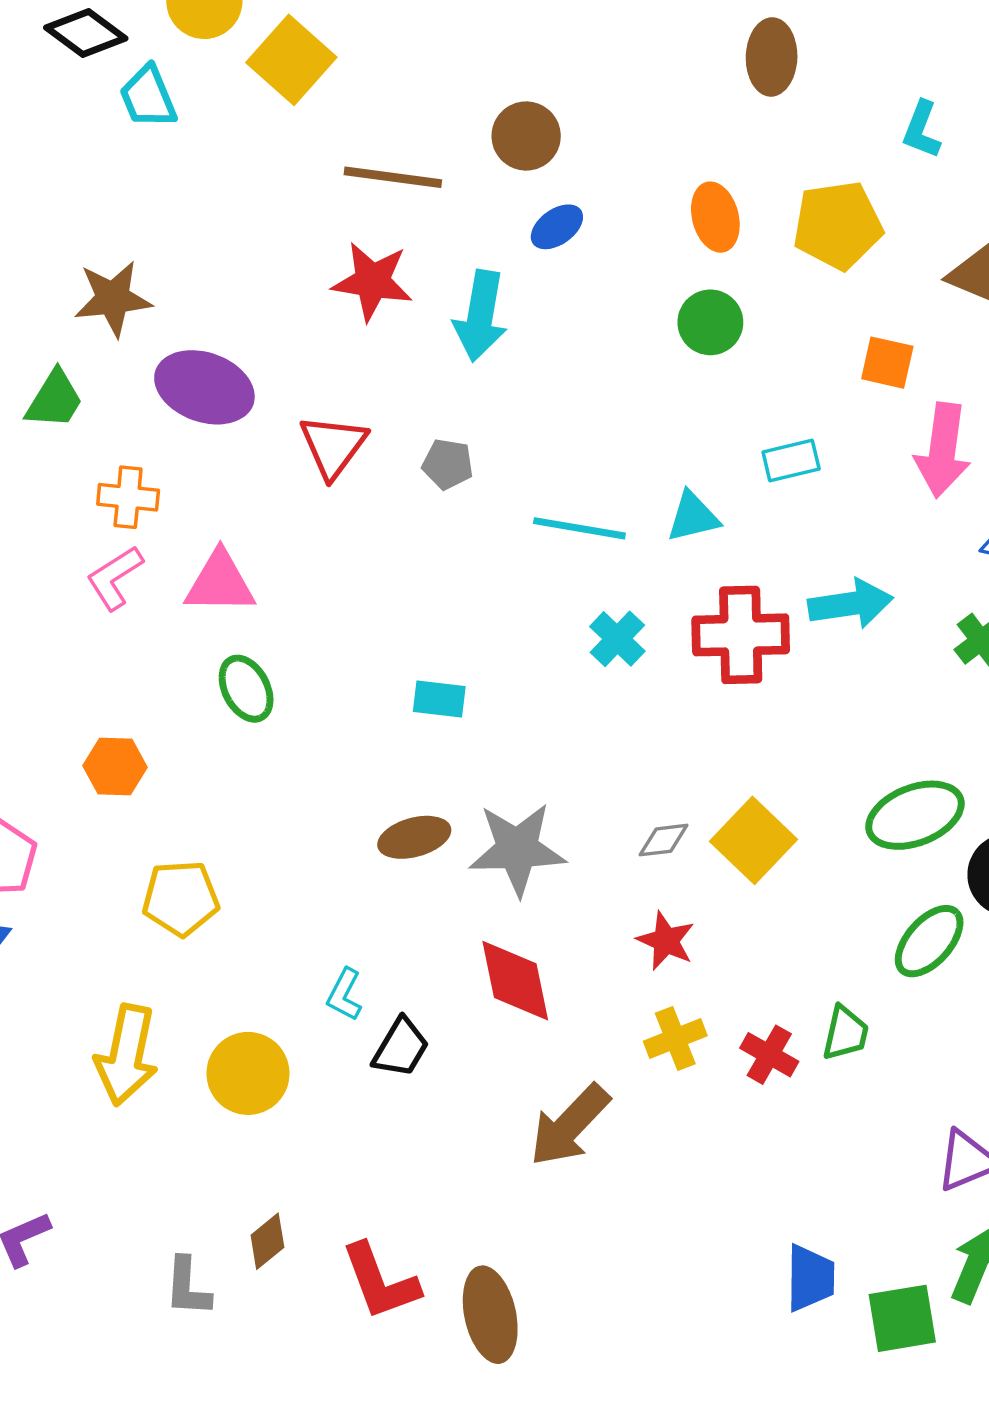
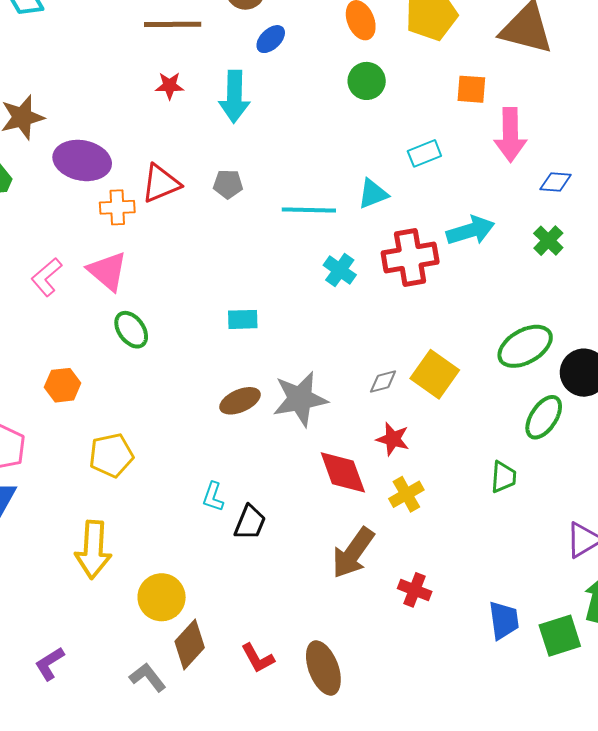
red star: (372, 281) -> (170, 86), size x0.6
red triangle: (333, 446) -> (161, 183), turned 39
orange cross: (128, 497) -> (117, 207), moved
pink triangle: (220, 583) -> (107, 271), turned 48
red diamond: (515, 981) -> (343, 472), moved
red cross: (769, 1055) -> (415, 590), moved
yellow circle: (248, 1073) -> (162, 597), moved
brown diamond: (267, 1241) -> (190, 645), size x1.5
red L-shape: (380, 1282) -> (258, 658), size x0.7
gray L-shape: (188, 1287) -> (148, 677), turned 147

